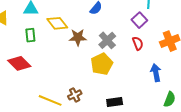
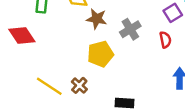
yellow pentagon: (102, 64) -> (100, 54), moved
brown cross: (75, 95) -> (79, 85), turned -32

